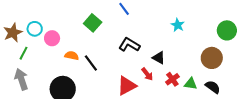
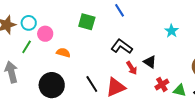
green square: (93, 23) -> (87, 22), turned -30
green line: (23, 53) -> (27, 47), moved
black line: (91, 63) -> (92, 84), moved
red arrow: (147, 74) -> (132, 68), moved

